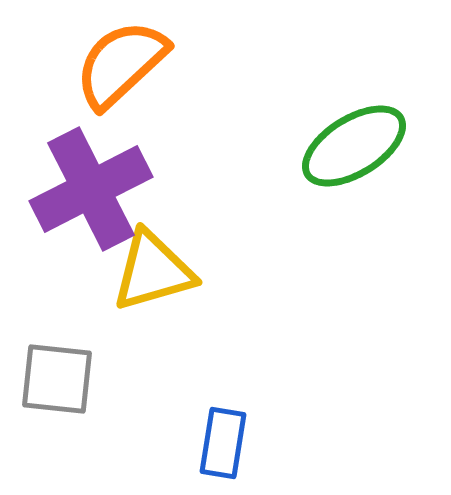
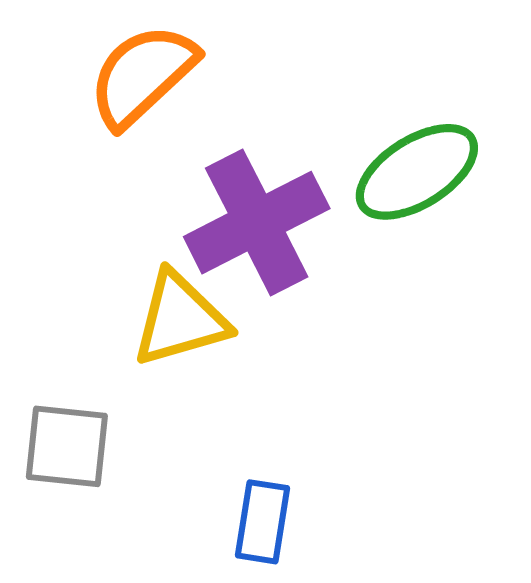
purple cross: (91, 189) -> (257, 223), moved

